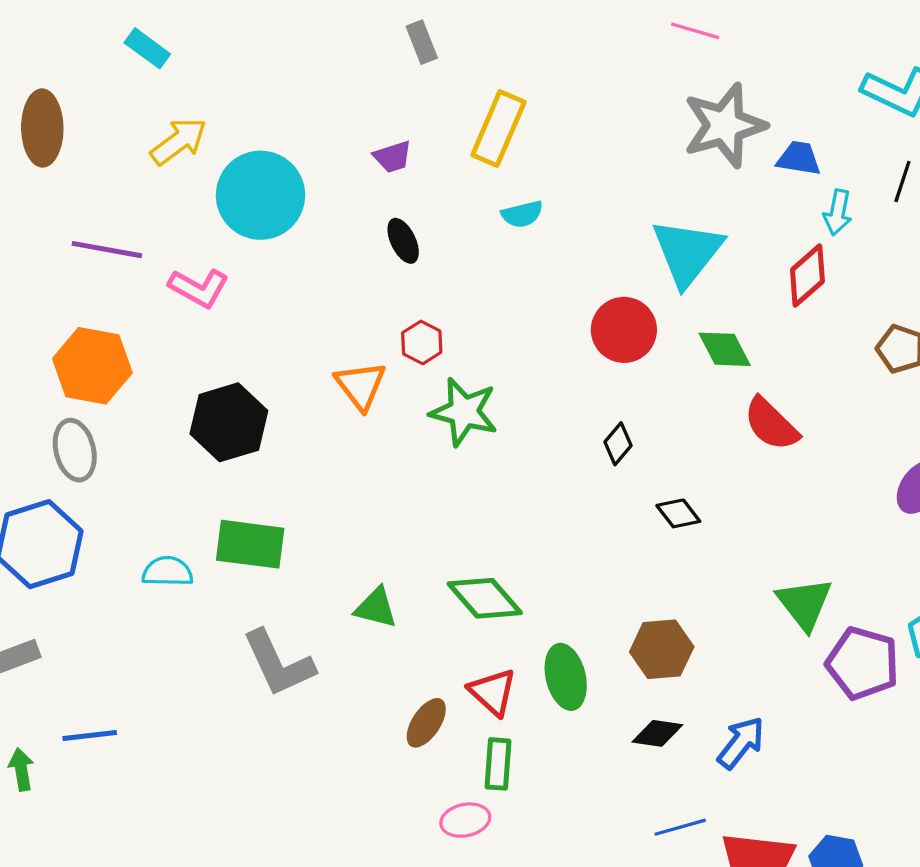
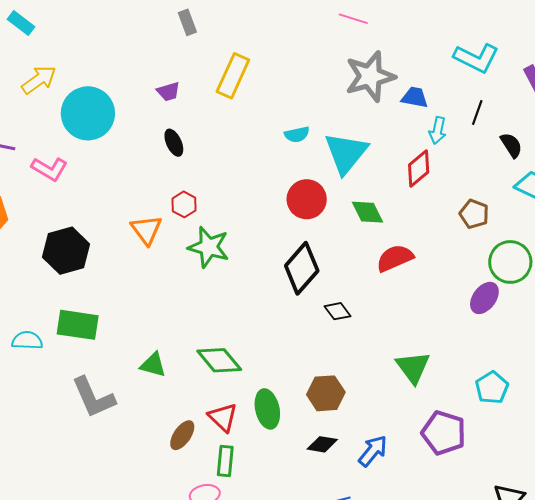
cyan semicircle: (522, 214) -> (297, 134), moved
red semicircle: (771, 424) -> (395, 258), turned 111
black diamond: (618, 444) -> (302, 268), size x2.0
purple pentagon: (863, 663) -> (444, 433), moved

